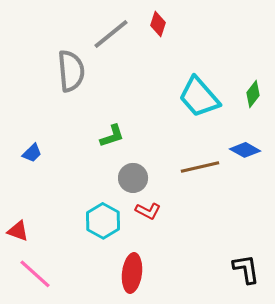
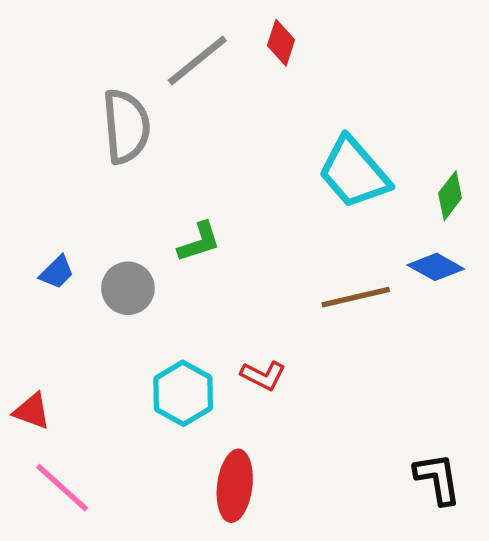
green diamond: (253, 94) -> (450, 196), moved
gray circle: (133, 178) -> (128, 288), moved

